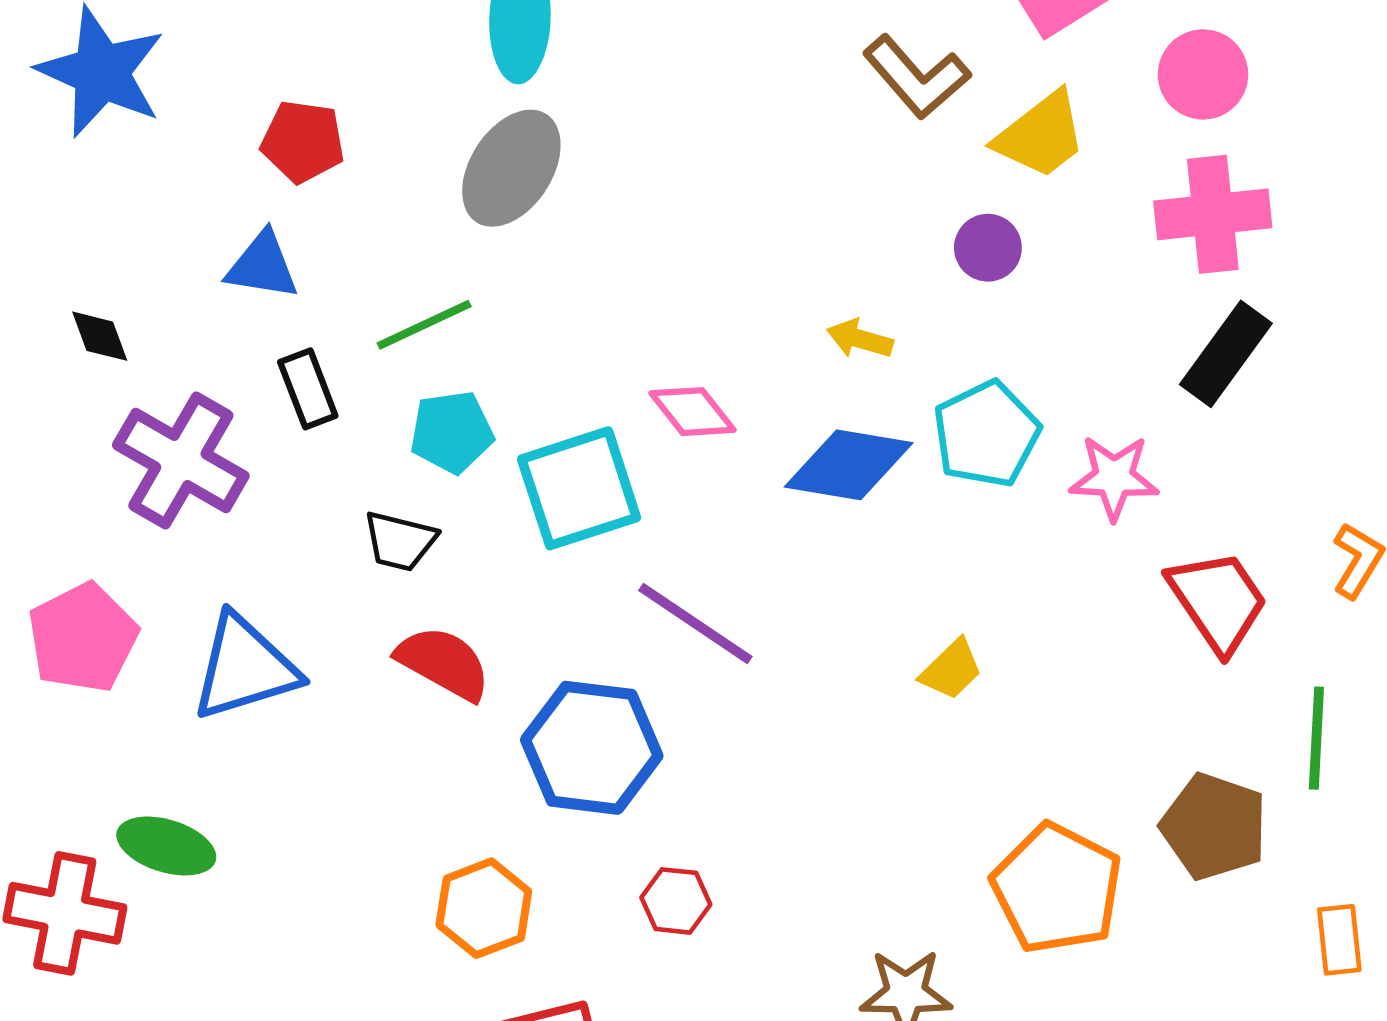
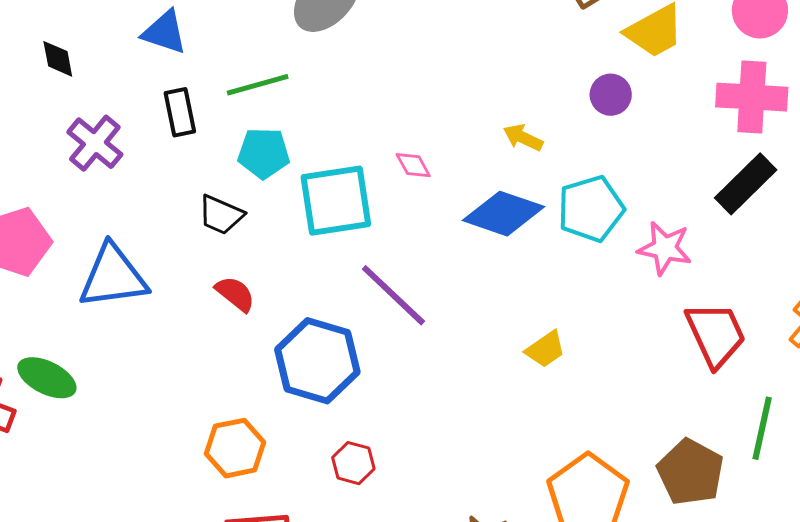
pink diamond: (692, 412) -> (413, 165), size x0.7
purple cross: (181, 461) -> (95, 143), size x0.7
red semicircle: (444, 663) -> (235, 294), size x0.7

